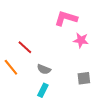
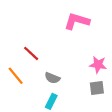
pink star: (81, 40) -> (98, 65), moved

